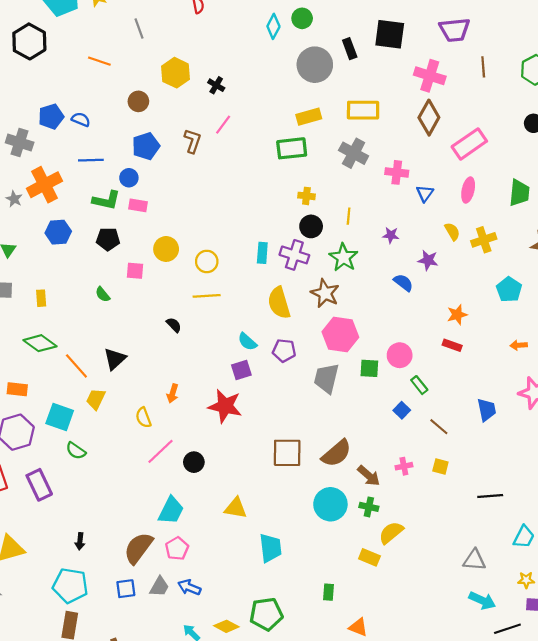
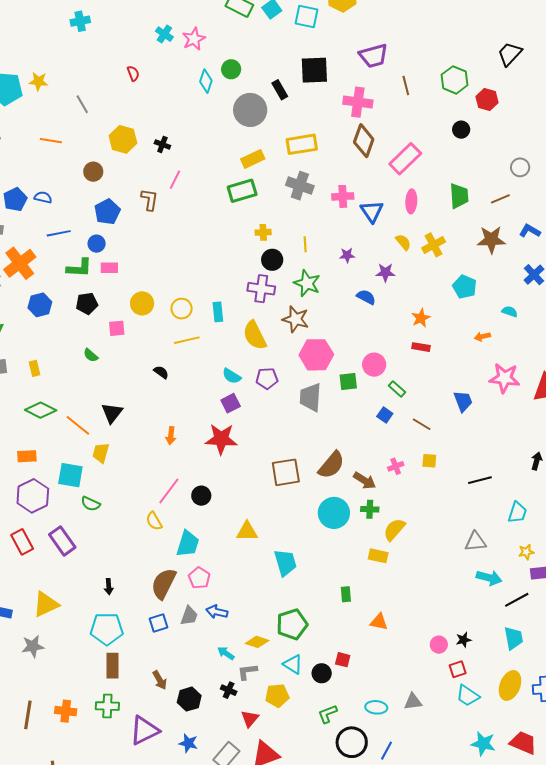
blue triangle: (425, 193) -> (372, 211), size x1.4
cyan rectangle: (262, 253) -> (218, 312), moved
yellow semicircle: (143, 418) -> (154, 521), moved

